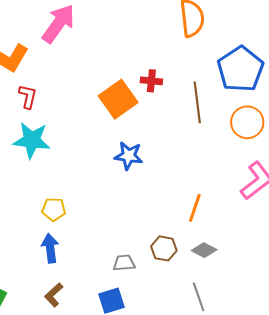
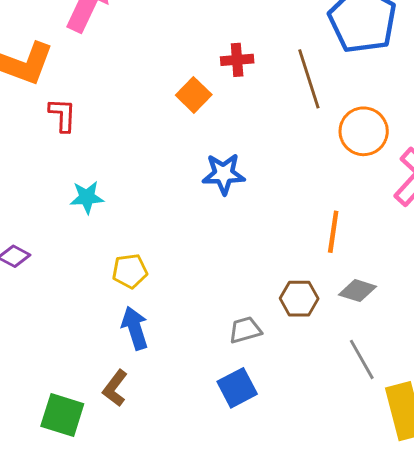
orange square: (118, 99) -> (194, 95), size x0.6
orange circle: (247, 122) -> (364, 131), moved
cyan star: (32, 140) -> (87, 197), moved, size x0.6
brown L-shape: (54, 295) -> (115, 388), moved

